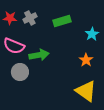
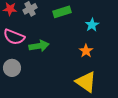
gray circle: (20, 72) -> (12, 68), moved

